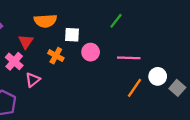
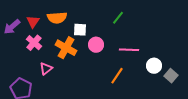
red triangle: (26, 42) -> (33, 22), moved
orange cross: (56, 56) -> (66, 48), size x1.5
pink cross: (14, 61) -> (34, 43), moved
orange line: (135, 88) -> (117, 76), moved

